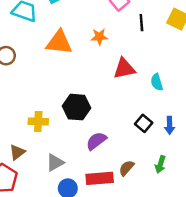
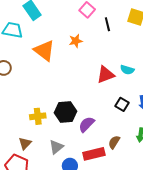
orange triangle: (59, 42) -> (44, 51), turned 40
red triangle: (124, 68) -> (106, 75), moved
cyan semicircle: (157, 82) -> (127, 70), turned -48
black hexagon: (77, 107) -> (65, 112), moved

